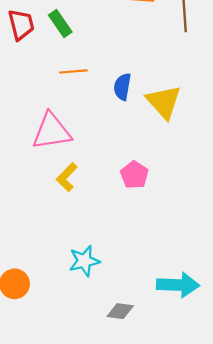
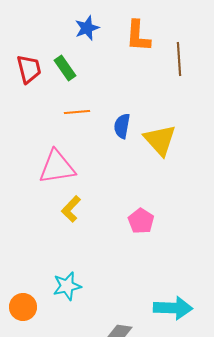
pink pentagon: (134, 175) -> (141, 221), moved
cyan star: (84, 261) -> (67, 286), moved

